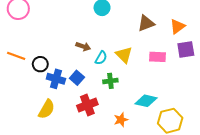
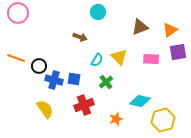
brown arrow: (83, 46) -> (80, 37), moved
blue square: (77, 78) -> (74, 79), turned -32
green cross: (110, 81) -> (106, 82), turned -32
yellow semicircle: (47, 109) -> (45, 109), turned -66

